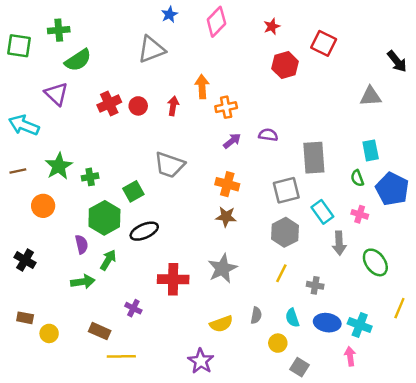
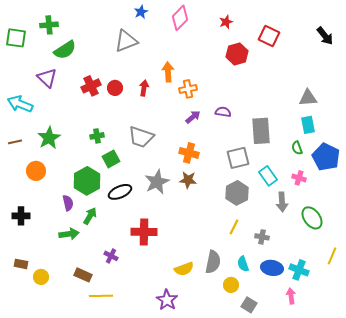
black arrow: (397, 61) -> (325, 36), moved
gray triangle: (371, 96) -> (308, 98), moved
green cross: (90, 177) -> (97, 136), moved
black cross: (25, 260) -> (21, 216), turned -30
gray star: (222, 268) -> (157, 182), moved
gray semicircle: (256, 315) -> (213, 262), size x1.6

